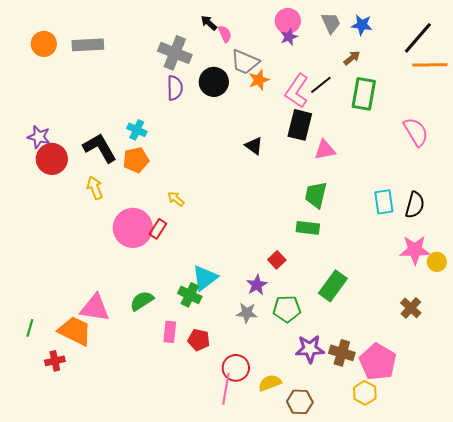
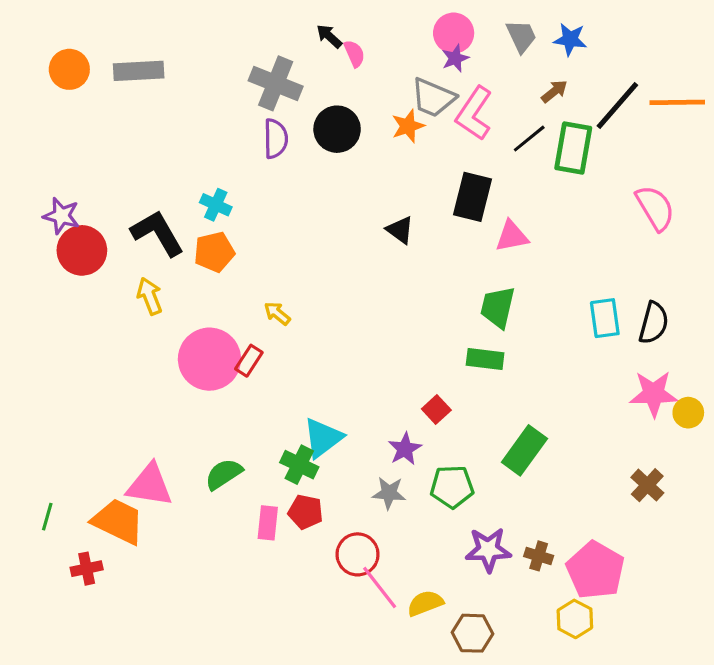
black line: (418, 38) -> (617, 106), moved
gray trapezoid: (245, 62) -> (433, 98), moved
black line: (321, 85) -> (529, 139), moved
pink L-shape: (297, 91) -> (474, 113), moved
red pentagon: (199, 340) -> (306, 512), moved
brown cross: (342, 353) -> (539, 556), size x0.7
red circle: (236, 368) -> (358, 554), moved
pink line: (226, 389) -> (380, 587), moved, turned -48

